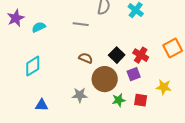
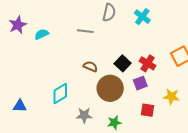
cyan diamond: (33, 66) -> (60, 94), moved
gray star: (80, 95) -> (84, 115), moved
green star: (119, 100) -> (114, 123), moved
blue triangle: (42, 105) -> (20, 106), moved

